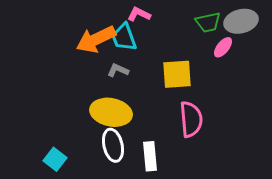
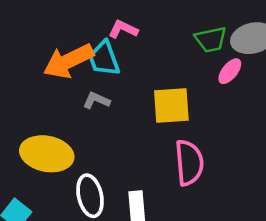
yellow ellipse: (111, 112) -> (47, 154), moved

